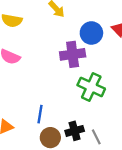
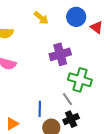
blue circle: (91, 33) -> (76, 17), moved
gray line: (96, 137) -> (67, 99), moved

